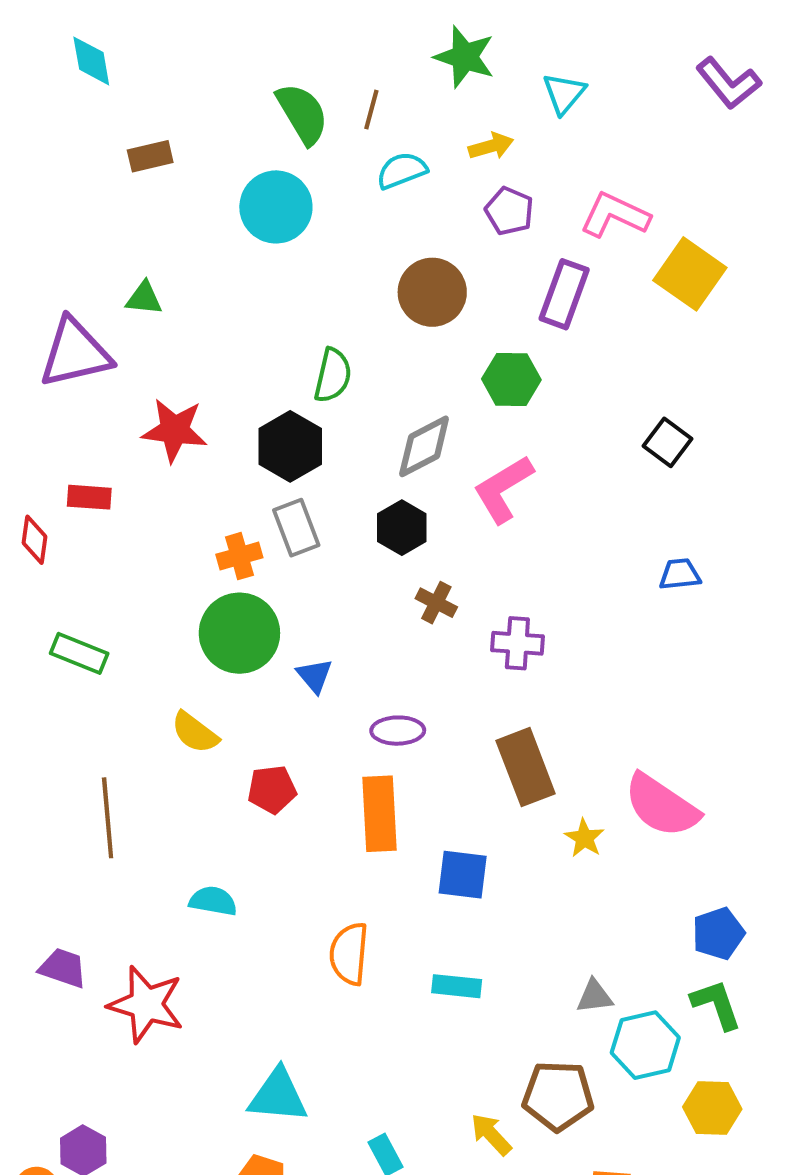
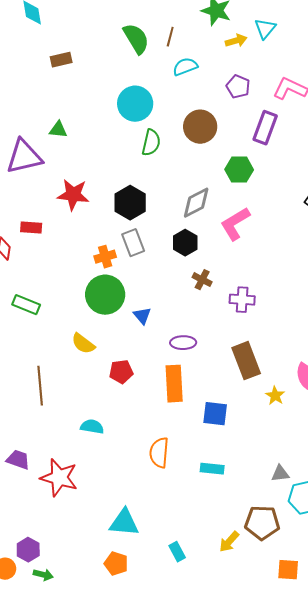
yellow arrow: (491, 146) -> (236, 41), moved
cyan circle: (276, 207) -> (135, 104), moved
green semicircle: (333, 375) -> (151, 143), moved
yellow arrow: (491, 1134) -> (229, 542), turned -95

